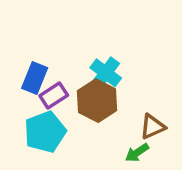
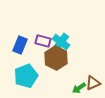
purple rectangle: (54, 95) -> (43, 41), moved, turned 49
brown triangle: (153, 127) -> (93, 83), moved

